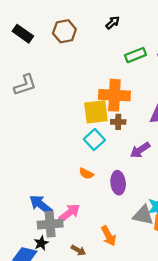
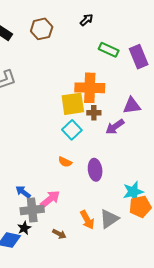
green rectangle: (135, 55) -> (109, 50), turned 48
purple arrow: (140, 150) -> (115, 127), moved
blue arrow: (41, 205) -> (23, 192), size x0.7
gray triangle: (143, 215) -> (109, 219), moved, turned -45

